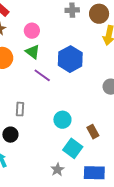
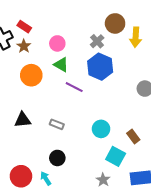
gray cross: (72, 10) -> (97, 41), moved, turned -32
brown circle: (99, 14) -> (115, 23), moved
gray rectangle: (20, 109) -> (57, 124), turned -64
black circle: (10, 135) -> (57, 158), moved

